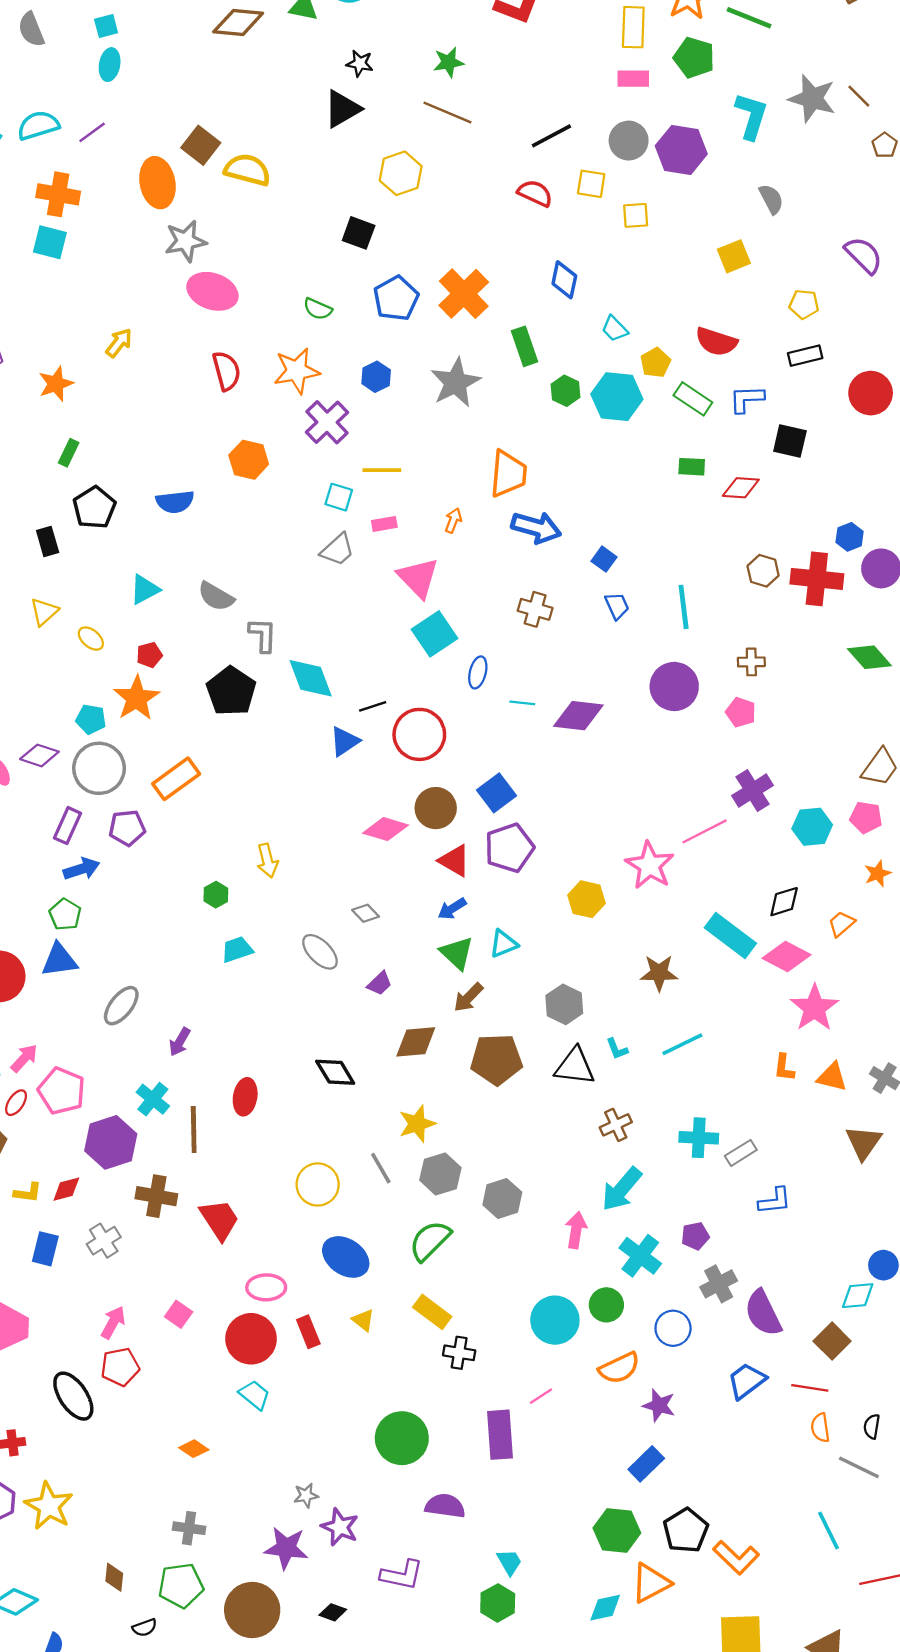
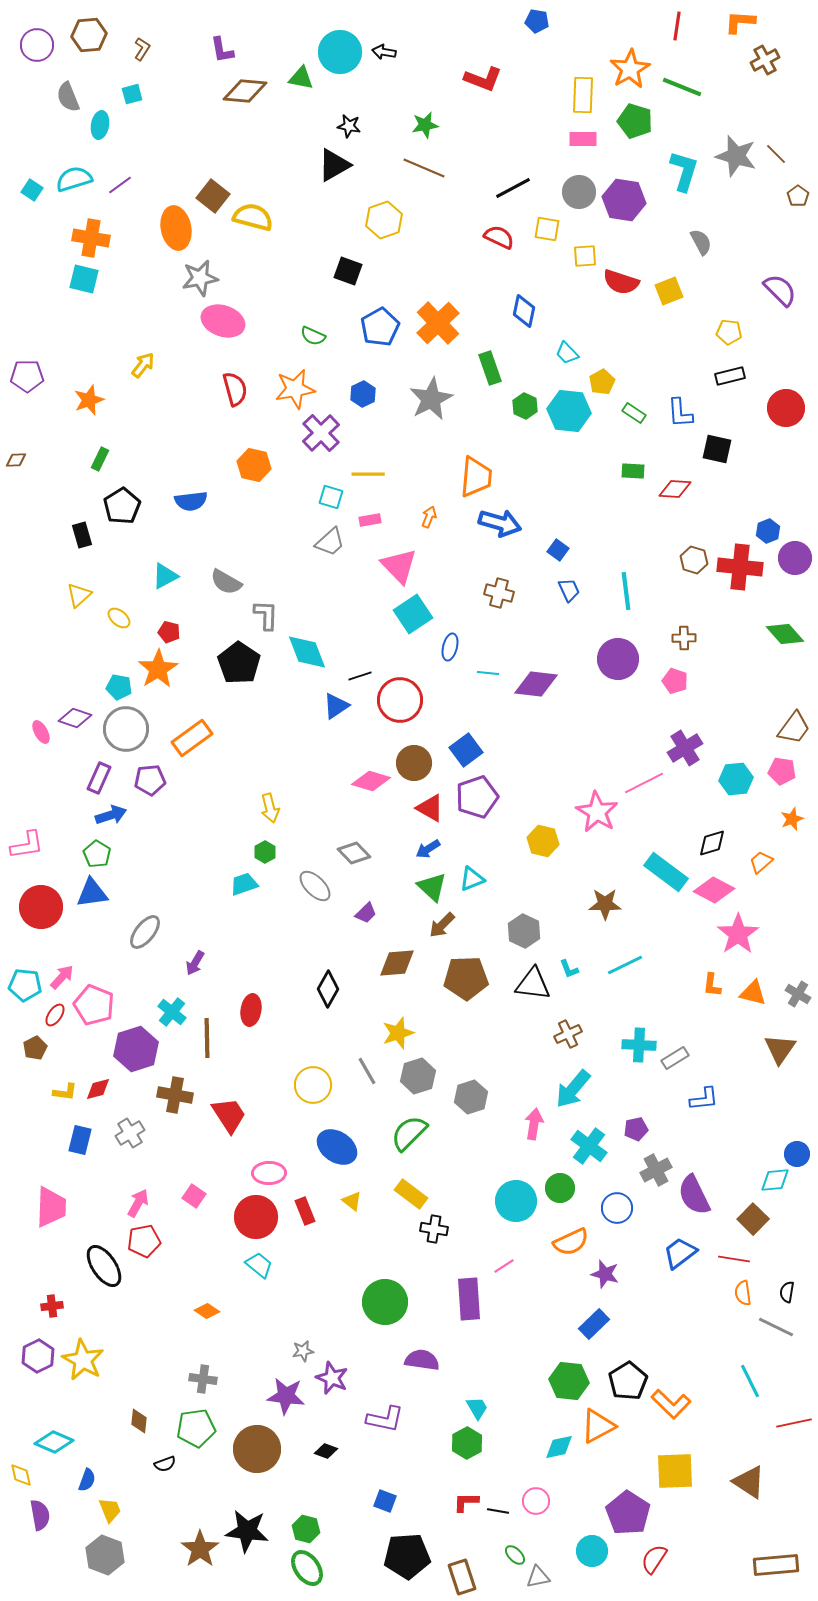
cyan ellipse: (110, 65) -> (100, 125), moved
red semicircle: (716, 342) -> (621, 282), moved
green rectangle: (693, 399) -> (634, 413), size x0.7
blue L-shape: (747, 399) -> (680, 413), turned -92
red pentagon: (149, 655) -> (169, 632), turned 30
green hexagon: (216, 895) -> (265, 852), moved
gray diamond: (366, 913) -> (354, 853), size x1.4
black diamond: (335, 1072) -> (328, 989), turned 60

